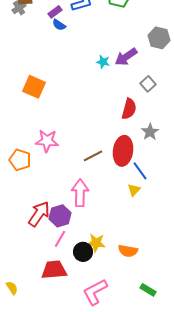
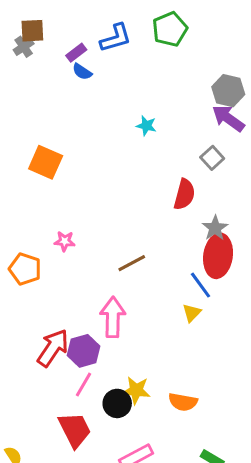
purple arrow: (126, 57) -> (228, 118), moved, turned 70
pink star: (47, 141) -> (65, 241), size x0.6
red ellipse: (123, 151) -> (218, 256), moved
red trapezoid: (54, 270) -> (75, 430), turned 68

